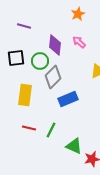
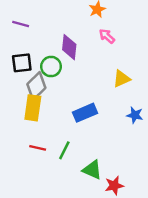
purple line: (24, 26) -> (21, 24), moved
pink arrow: (79, 42) -> (107, 36), moved
gray diamond: (53, 77) -> (36, 86), moved

